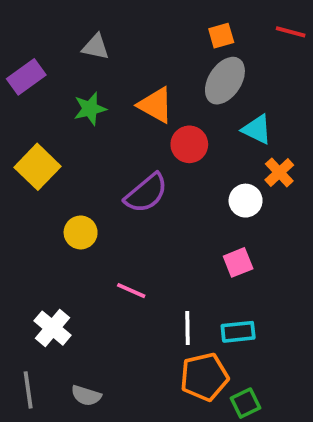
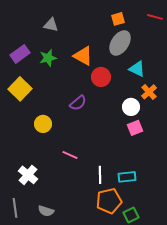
purple rectangle: (26, 77) -> (20, 54), moved
purple semicircle: (146, 193) -> (78, 103), size x0.7
pink square: (238, 262) -> (135, 128), moved

